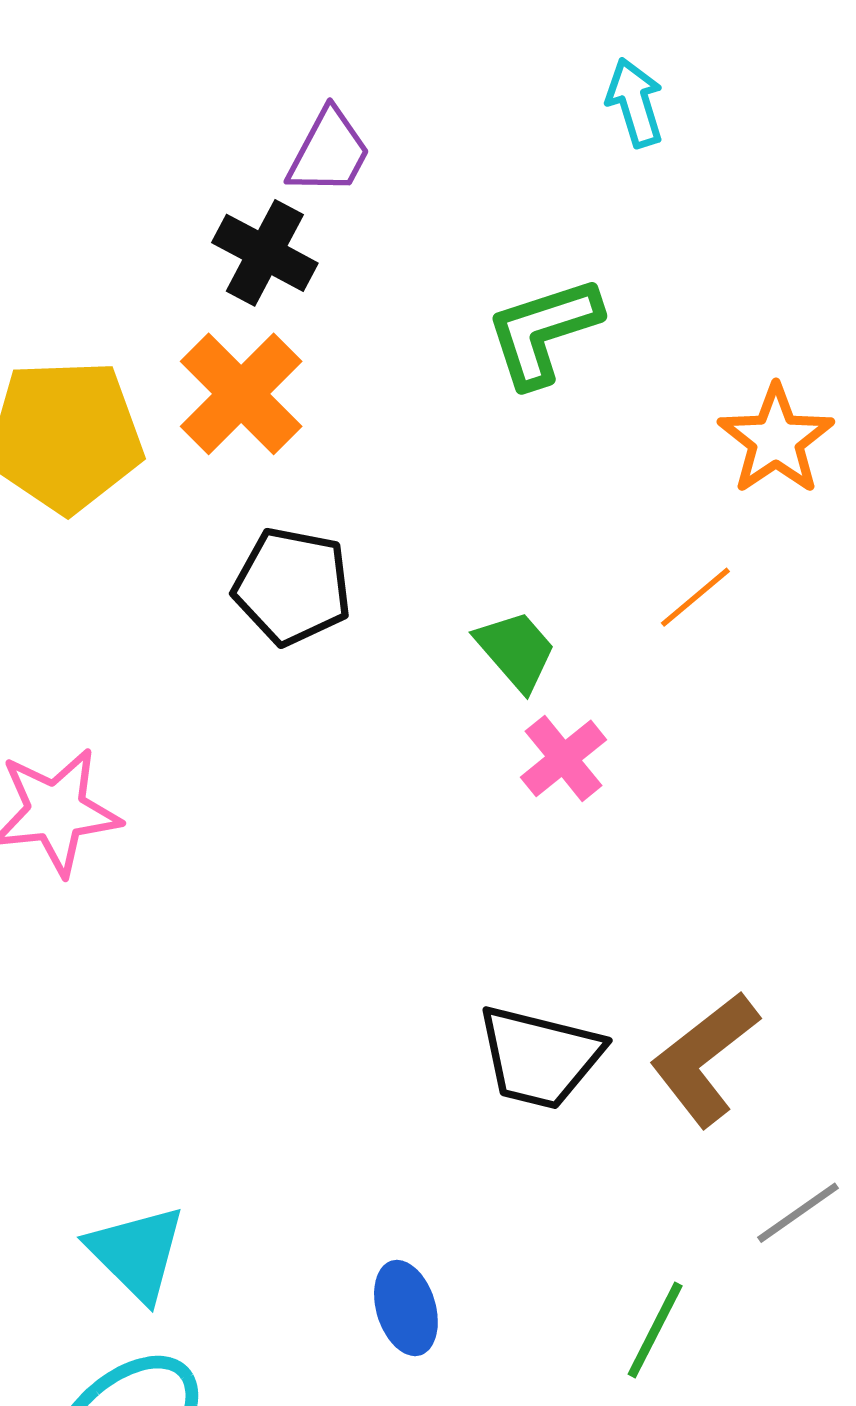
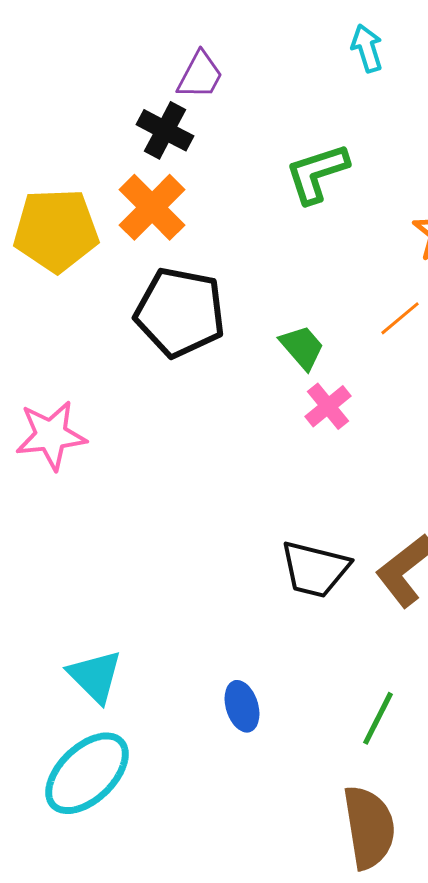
black pentagon: (292, 586) -> (180, 312), size x1.4

